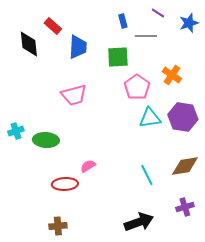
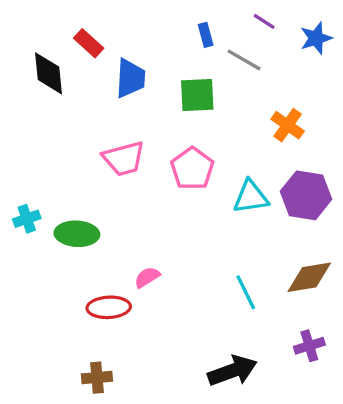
gray line: (146, 36) -> (244, 60), turned 30
pink pentagon: (137, 87) -> (192, 169), moved

